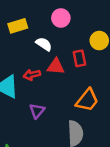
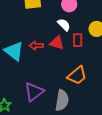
white semicircle: (44, 44) -> (64, 25), moved
purple triangle: (37, 111) -> (34, 92), moved, size x1.5

